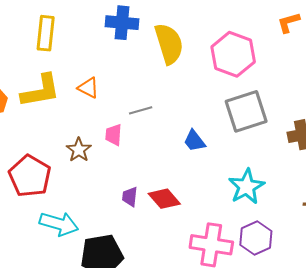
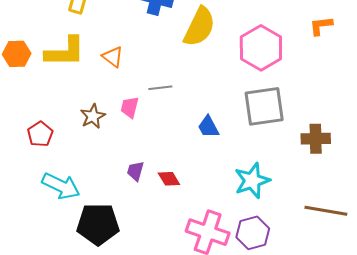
yellow semicircle: (169, 44) -> (199, 27), turned 33
red pentagon: (30, 176) -> (40, 134), size x0.6
red diamond: (164, 199) -> (169, 179), size x0.7

